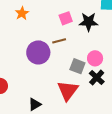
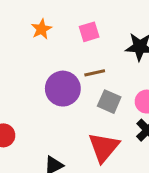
pink square: (66, 18) -> (89, 32), moved
gray square: (77, 66) -> (109, 102), moved

